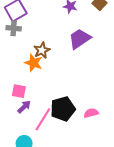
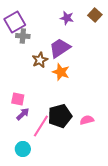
gray cross: (14, 28) -> (23, 36), moved
purple trapezoid: (80, 39) -> (60, 48), moved
orange star: (34, 63) -> (61, 72), moved

